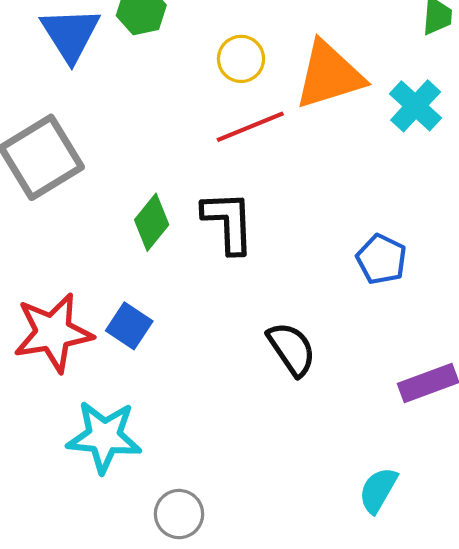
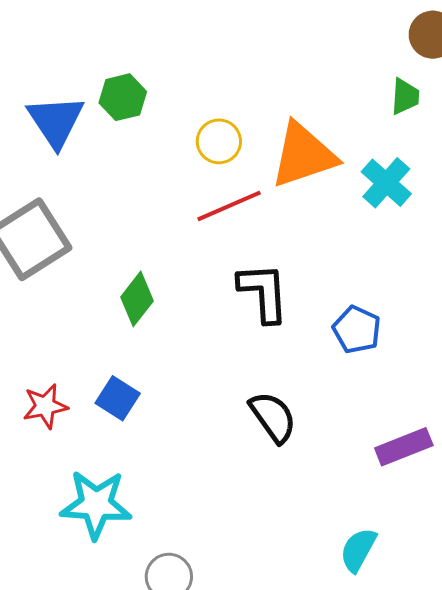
black L-shape: (228, 222) -> (263, 292), moved
red star: (53, 333) -> (45, 406), size x0.6

